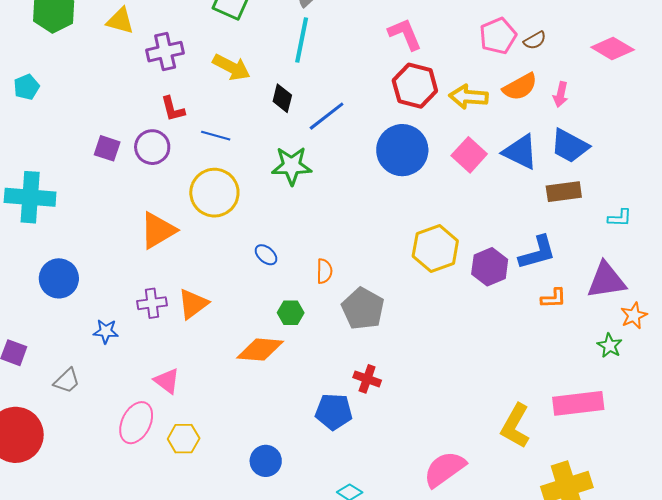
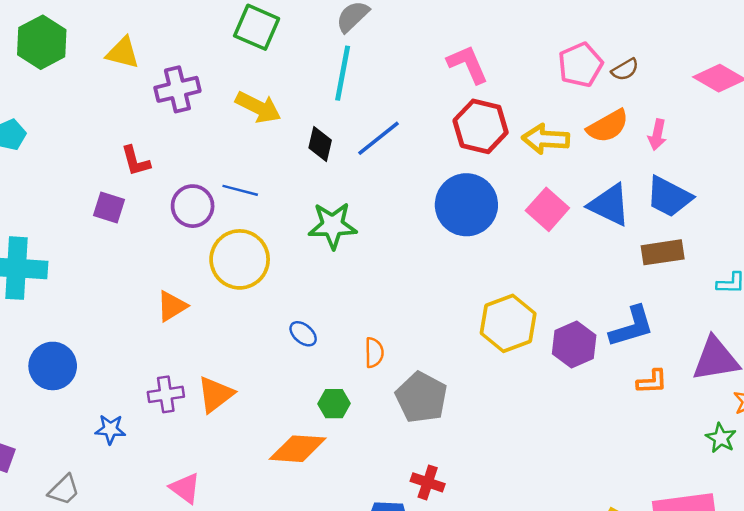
red L-shape: (173, 109) -> (136, 161), moved
blue line: (327, 116) -> (378, 138), moved
purple circle: (152, 147) -> (193, 206), moved
orange triangle: (158, 230) -> (172, 306), size x0.7

